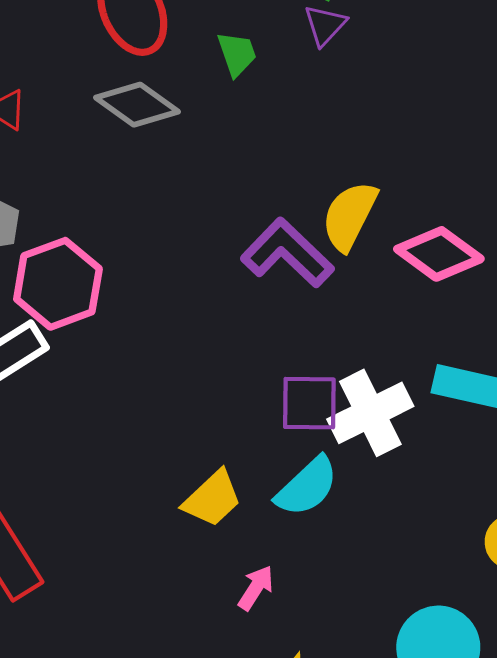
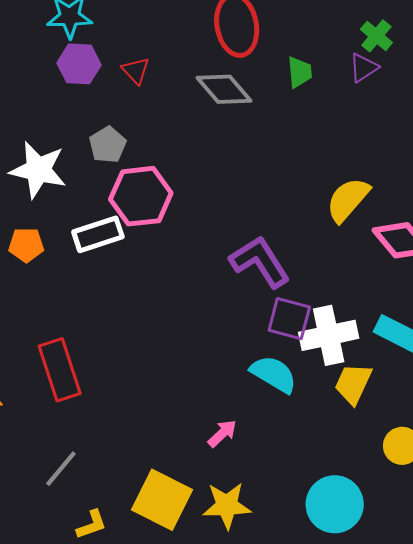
purple L-shape: (287, 253) -> (260, 262), moved
cyan semicircle: (307, 487) -> (274, 374), turned -120
yellow trapezoid: (212, 499) -> (353, 384), moved, turned 144

